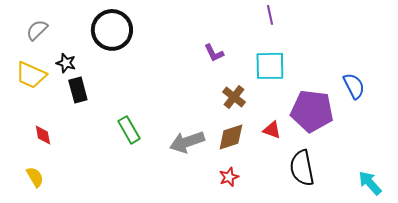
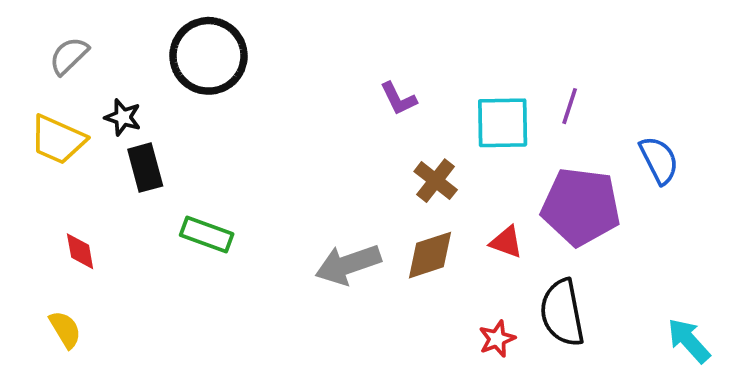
purple line: (270, 15) -> (570, 106), moved, turned 30
green rectangle: (129, 130) -> (207, 235), moved, turned -40
red star: (229, 177) -> (497, 339), moved

